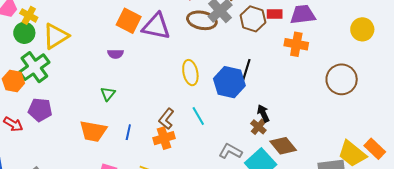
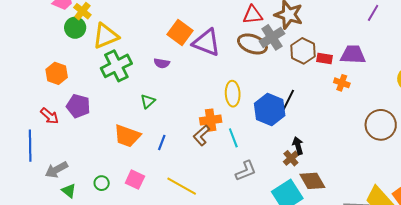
red rectangle: (275, 14) -> (325, 58), moved
orange cross: (296, 44) -> (342, 83), size x0.7
green cross: (34, 67) -> (116, 66), moved
orange cross: (164, 138) -> (211, 120), moved
gray L-shape: (230, 151) -> (246, 171), moved, turned 120

